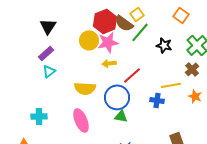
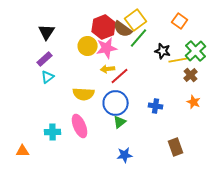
yellow square: (137, 14) -> (136, 20), size x1.5
red line: (132, 75) -> (120, 76), moved
yellow line: (171, 85) -> (179, 60), moved
cyan cross: (39, 116) -> (53, 132), moved
green triangle: (121, 116) -> (120, 122), turned -48

